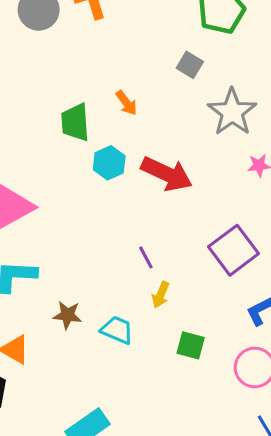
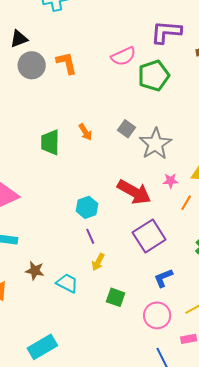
gray square: (190, 65) -> (126, 129), moved
cyan hexagon: (109, 163) -> (87, 207), moved
red arrow: (167, 174) -> (134, 192), moved

